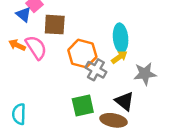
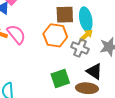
brown square: (55, 25) -> (65, 15), moved
gray cross: (96, 70) -> (80, 48), moved

